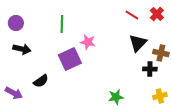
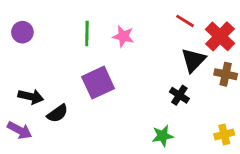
red cross: (157, 14) -> (220, 36), moved, size x1.5
pink star: (88, 42) -> (123, 36), moved
black arrow: (22, 49) -> (31, 97), moved
black cross: (150, 69) -> (179, 95), moved, turned 32

